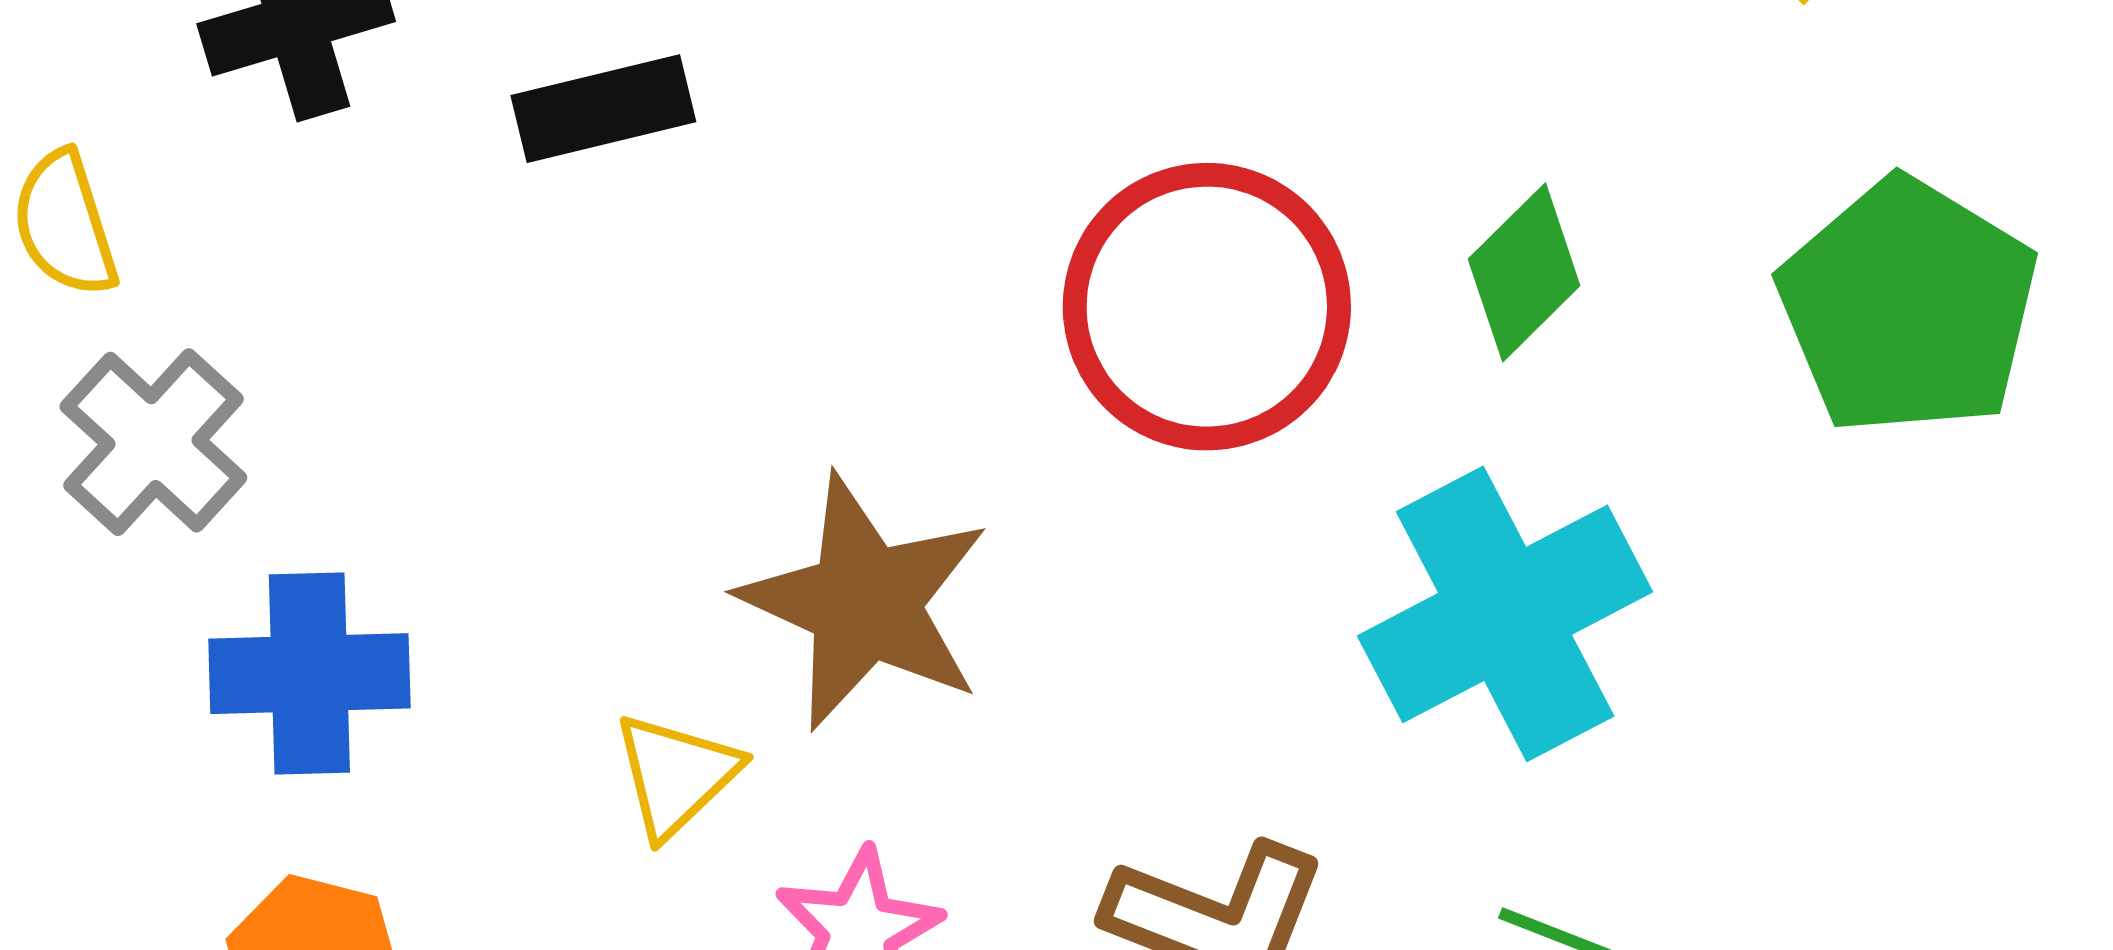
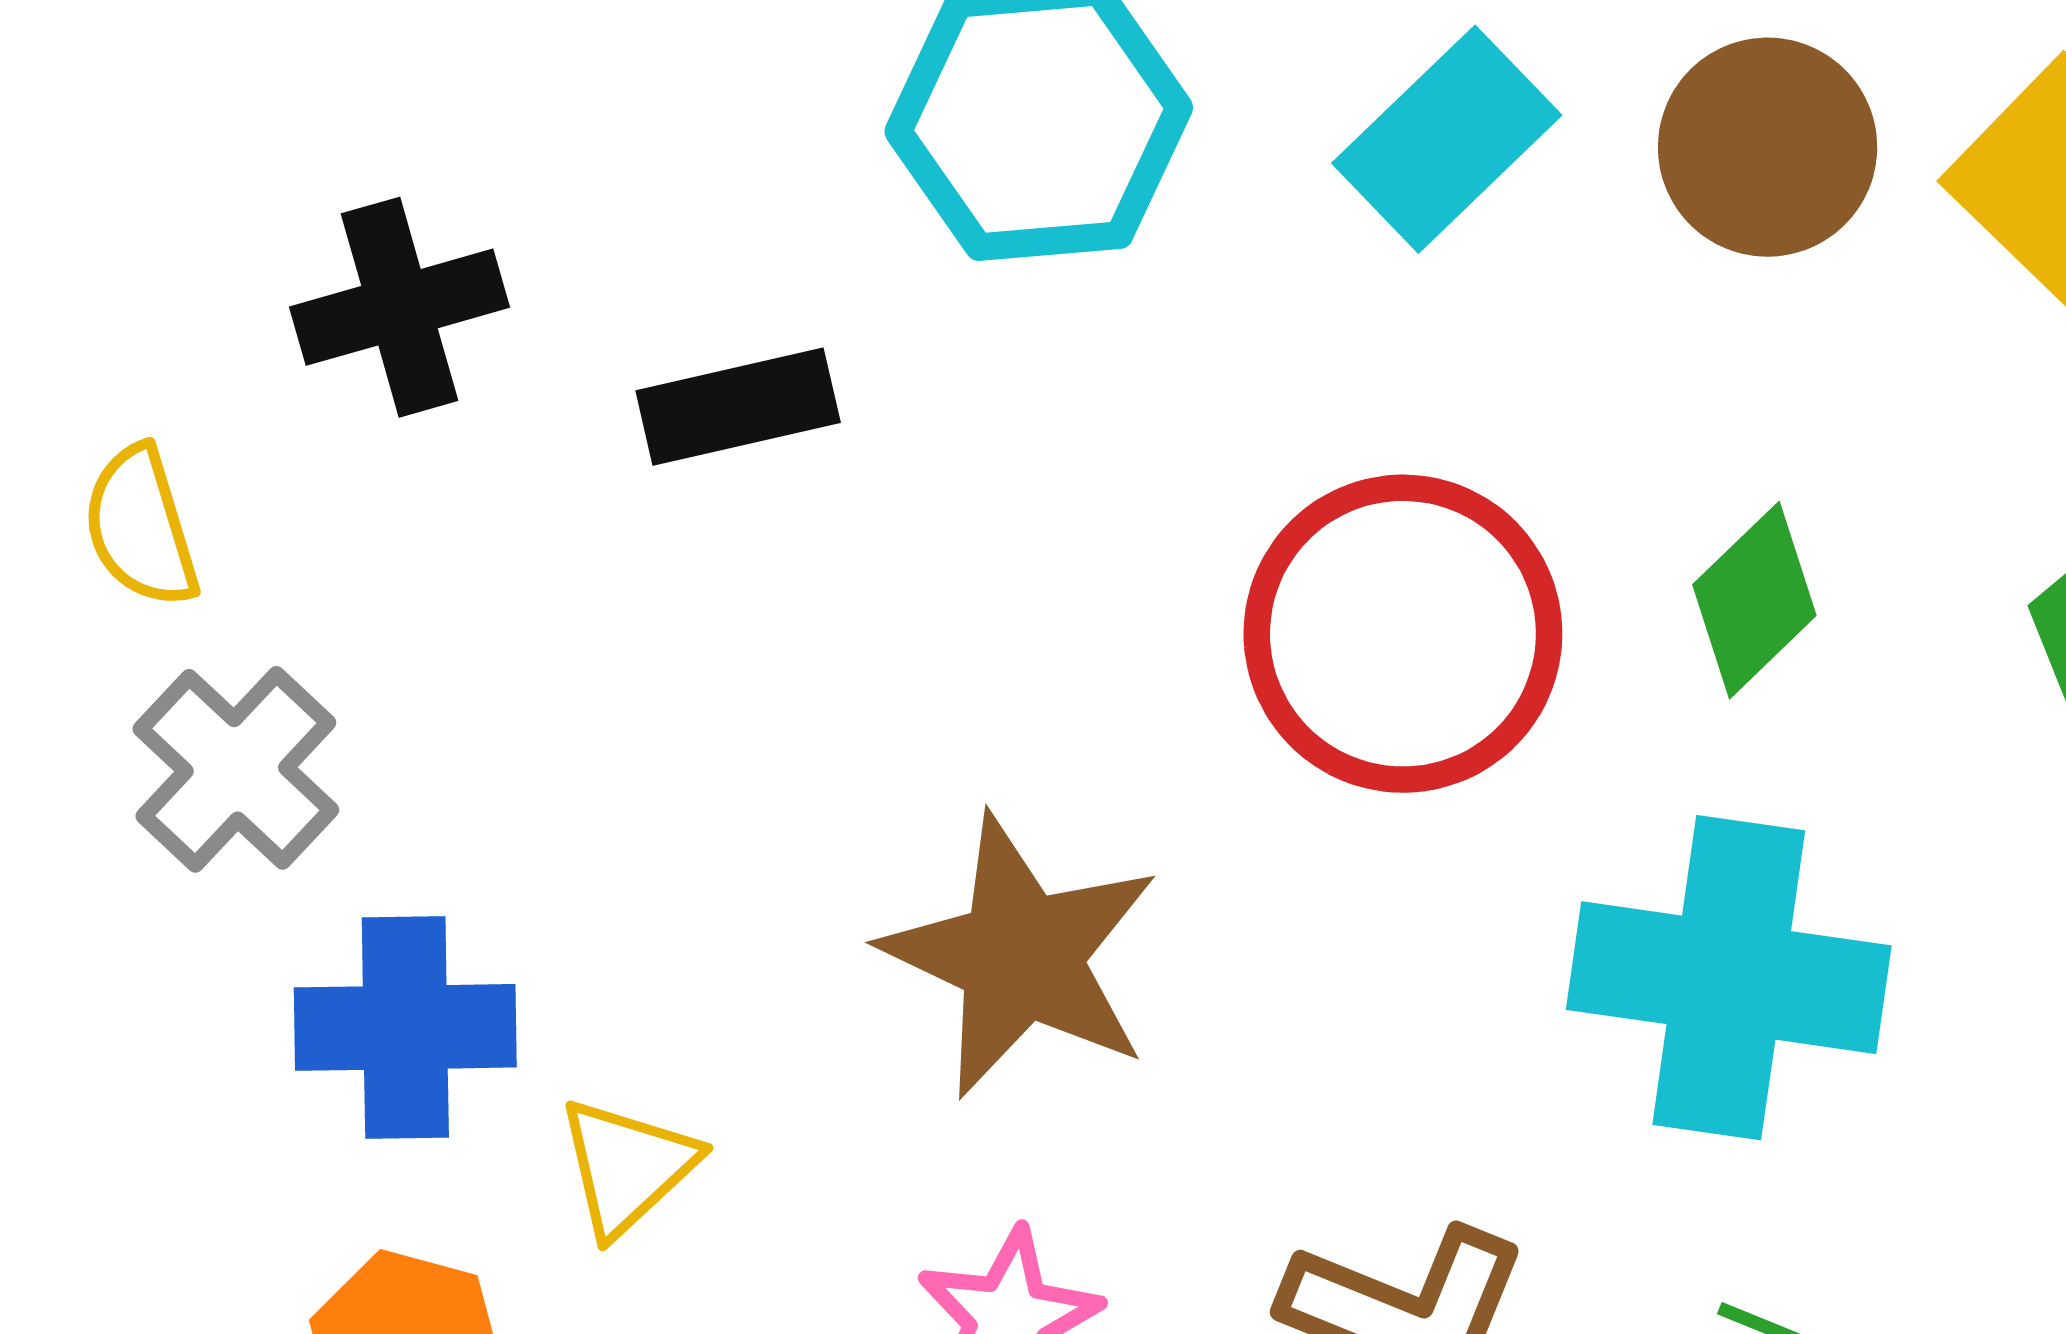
cyan cross: (1505, 614) -> (1729, 978), turned 35
yellow triangle: (676, 775) -> (627, 1167), moved

